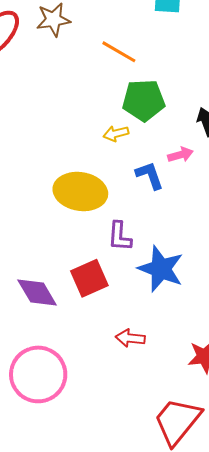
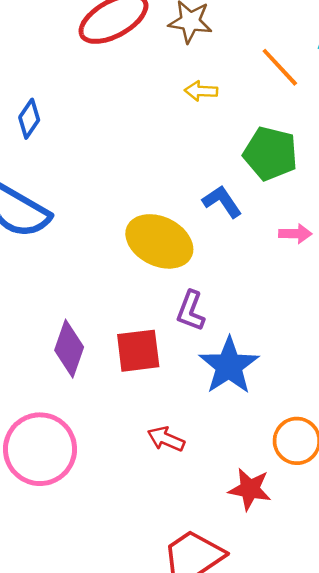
orange line: (119, 52) -> (280, 67), moved
yellow arrow: (116, 134) -> (201, 91), moved
blue L-shape: (150, 175) -> (222, 202), moved, turned -32
purple diamond: (37, 292) -> (69, 349), turned 33

